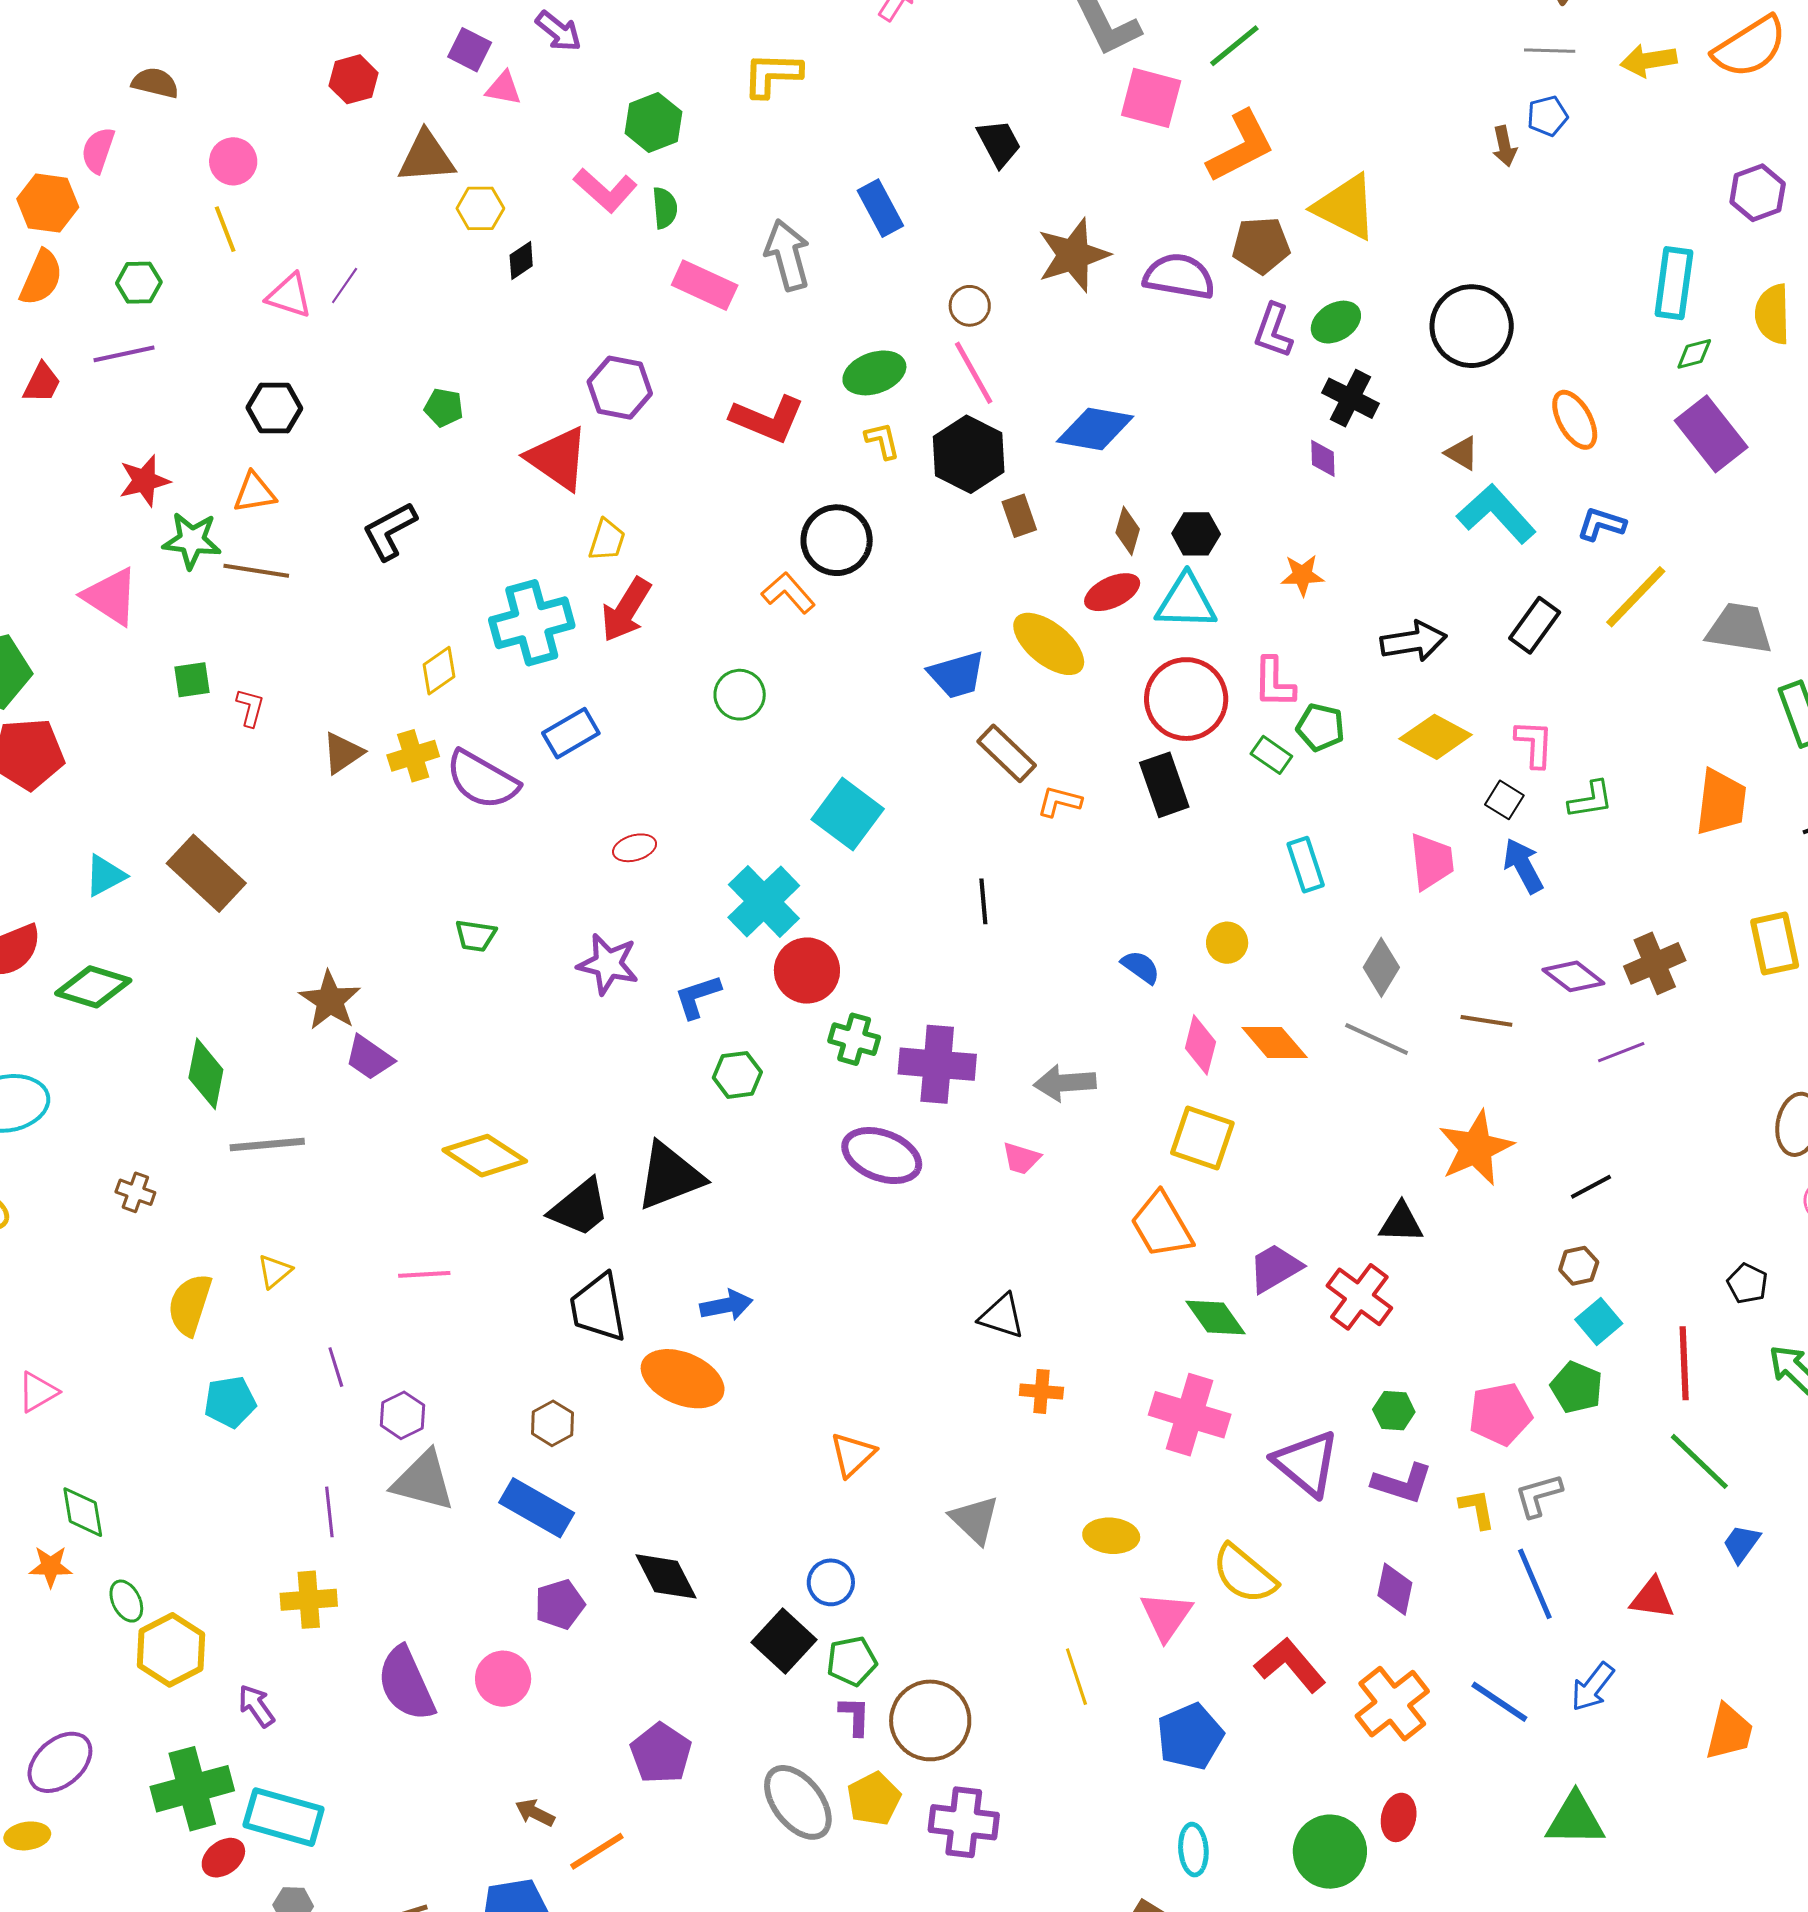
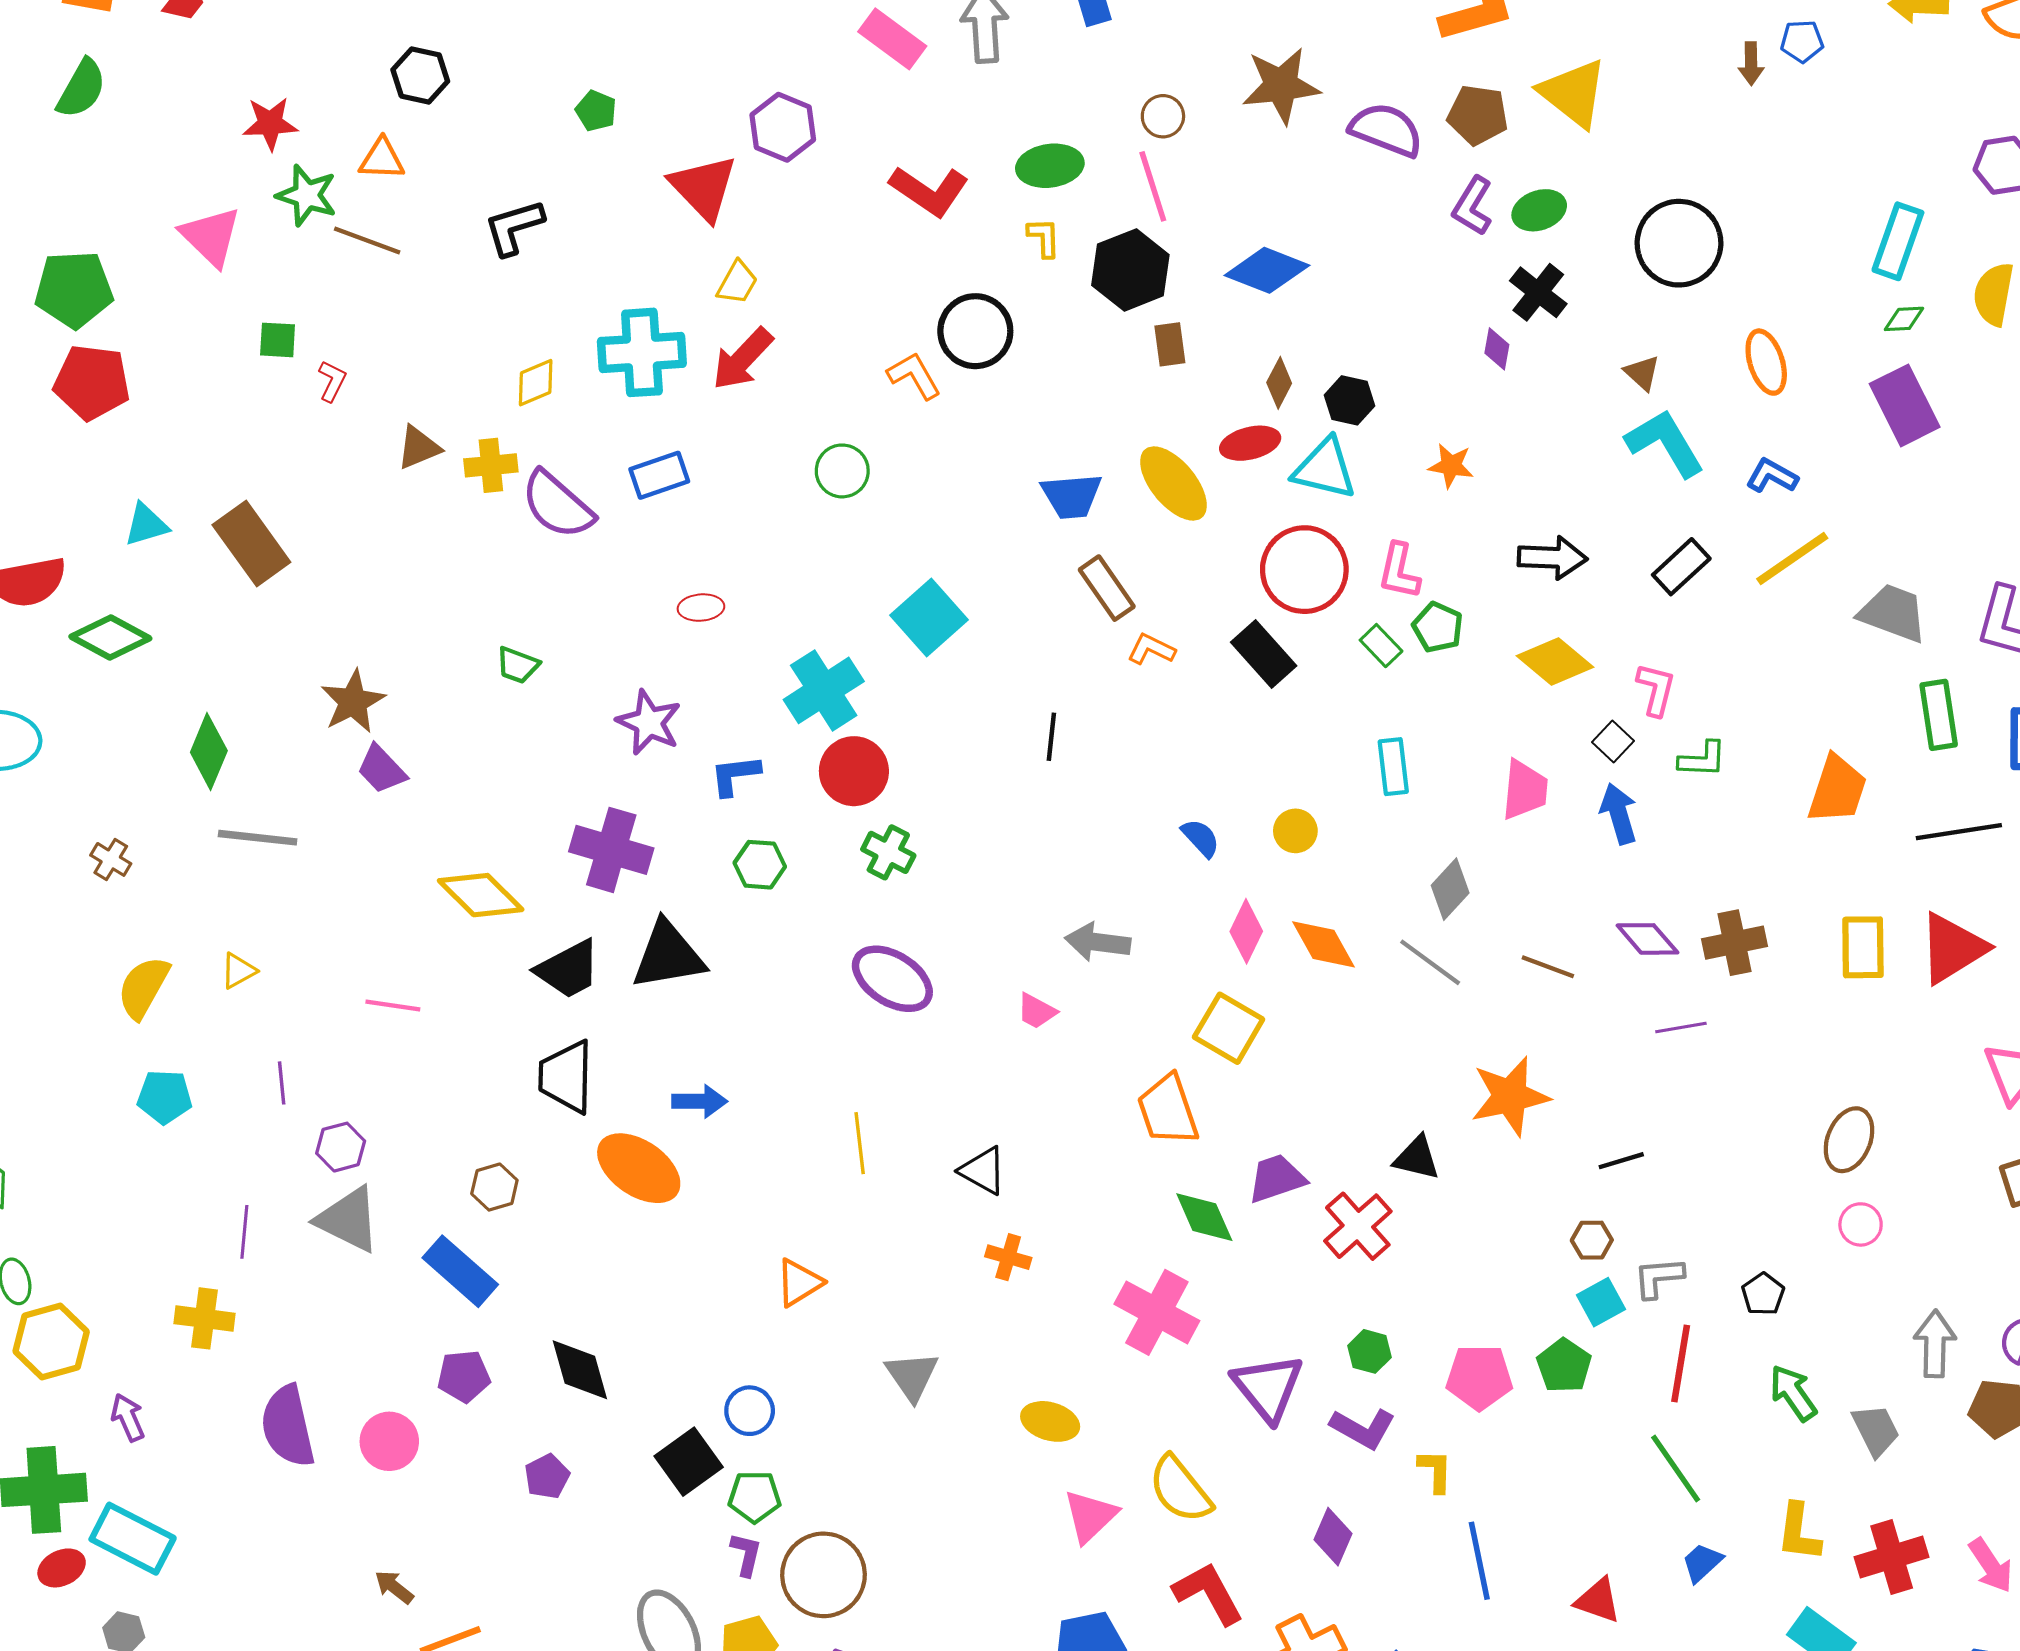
black rectangle: (1164, 785) -> (1264, 654), turned -34
purple cross: (937, 1064) -> (611, 850), moved
gray L-shape: (1538, 1495) -> (1659, 1277), moved
yellow line: (1076, 1677) -> (860, 1143), moved
purple pentagon: (661, 1753) -> (547, 1476), moved, size x0.7

